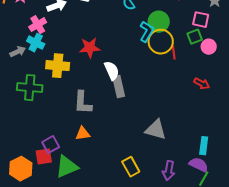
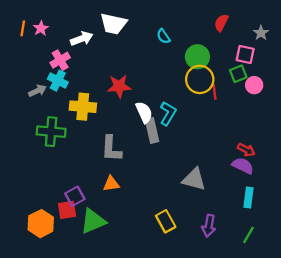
cyan L-shape: (147, 32) -> (168, 113), moved
red arrow: (202, 84) -> (246, 150), moved
purple semicircle: (199, 165) -> (243, 166), moved

